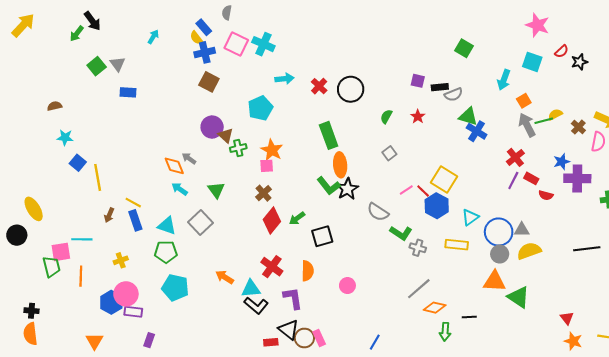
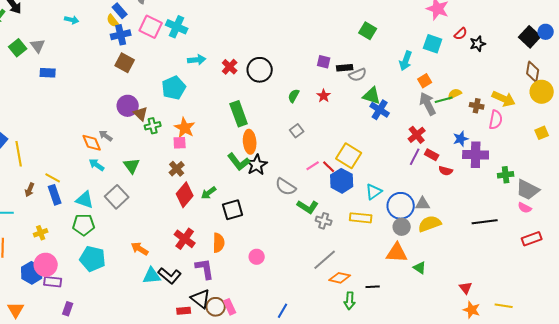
cyan arrow: (153, 37) -> (72, 20), turned 72
brown cross: (578, 127) -> (477, 106), turned -32
cyan triangle: (251, 289) -> (152, 276), moved
green triangle: (519, 297) -> (420, 268), size x0.6

